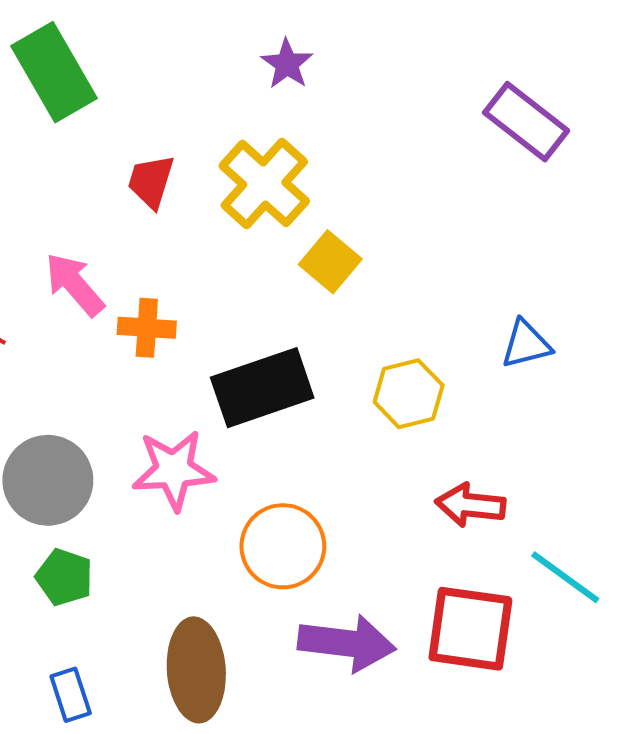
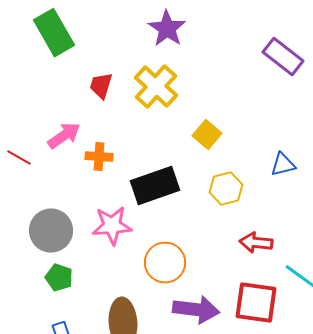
purple star: (287, 64) -> (167, 29), size x1.5
yellow square: (330, 262) -> (207, 135), moved
pink arrow: (75, 284) -> (64, 136), turned 96

